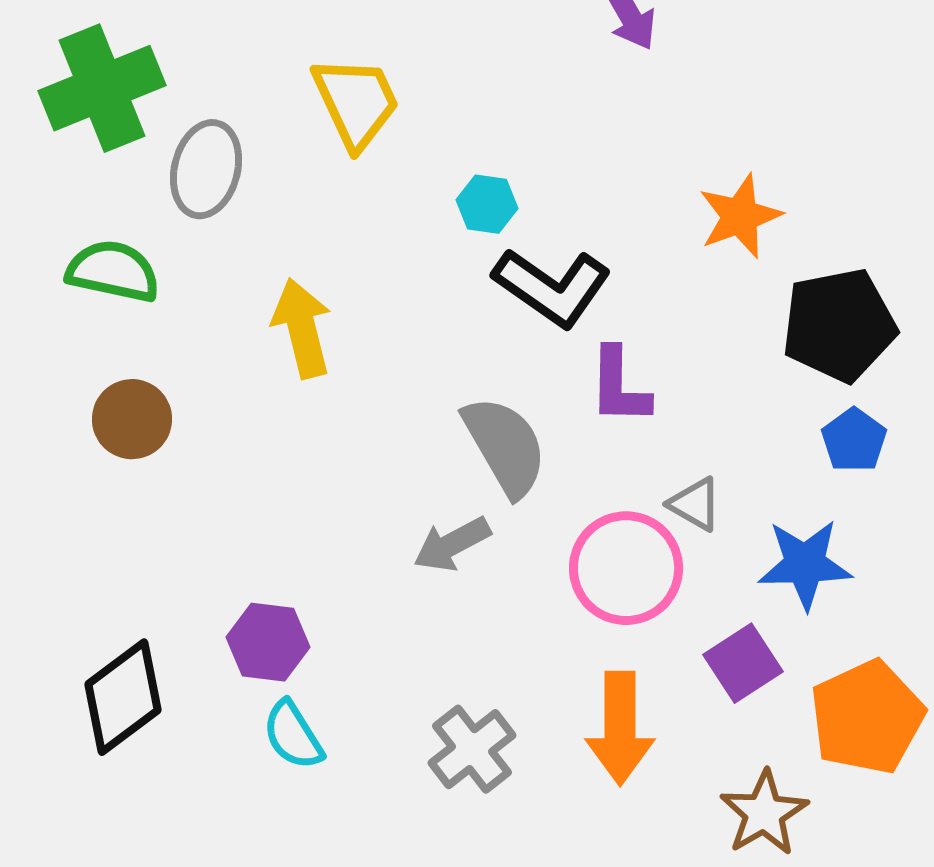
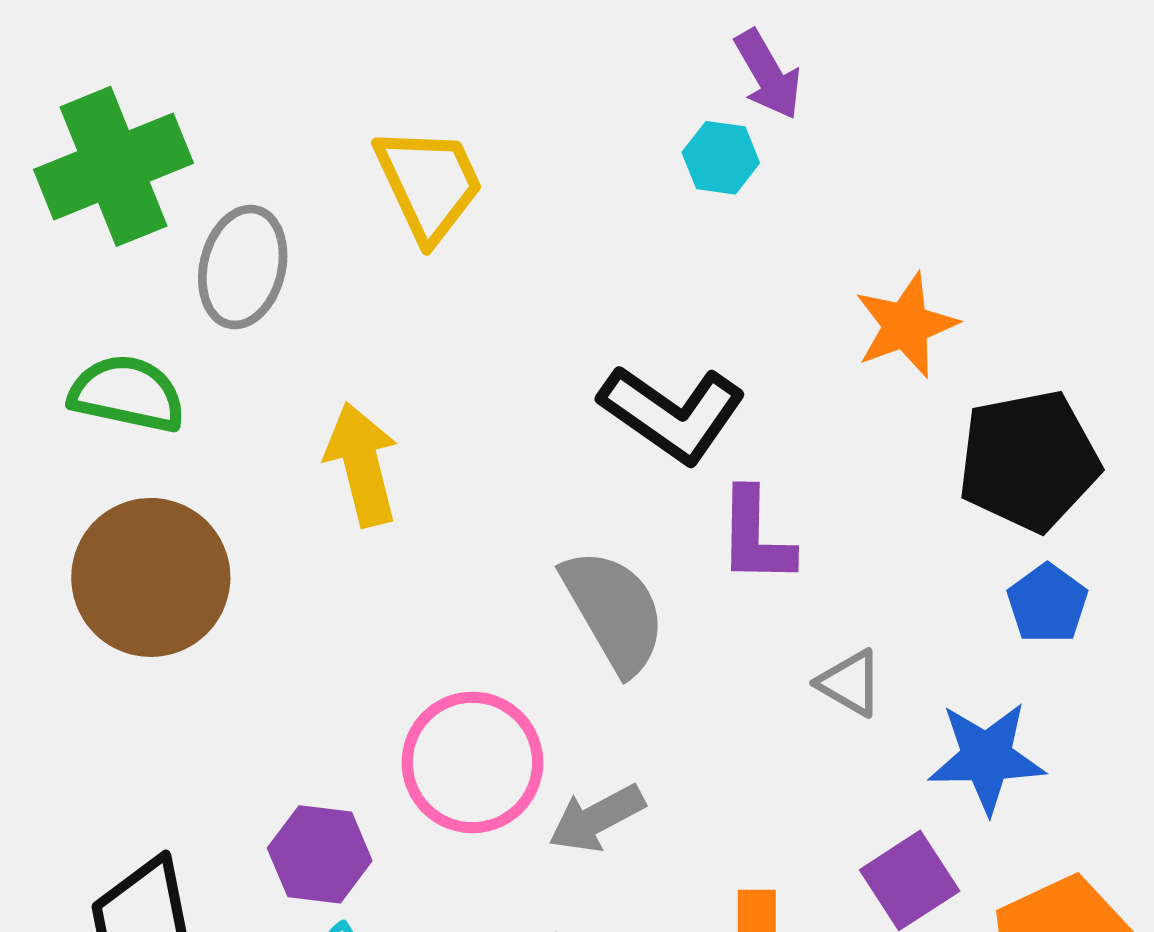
cyan hexagon: (487, 204) -> (721, 158), moved
brown circle: (132, 419) -> (151, 577), size x1.6
gray arrow: (452, 544) -> (597, 818), moved
pink circle: (626, 568) -> (472, 762), moved

